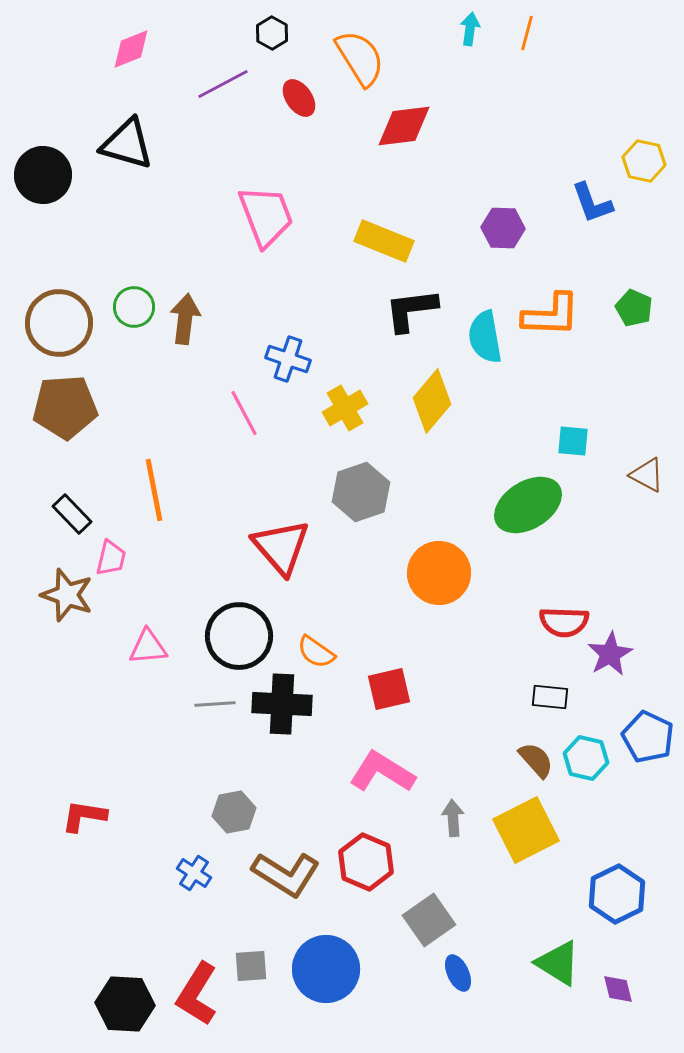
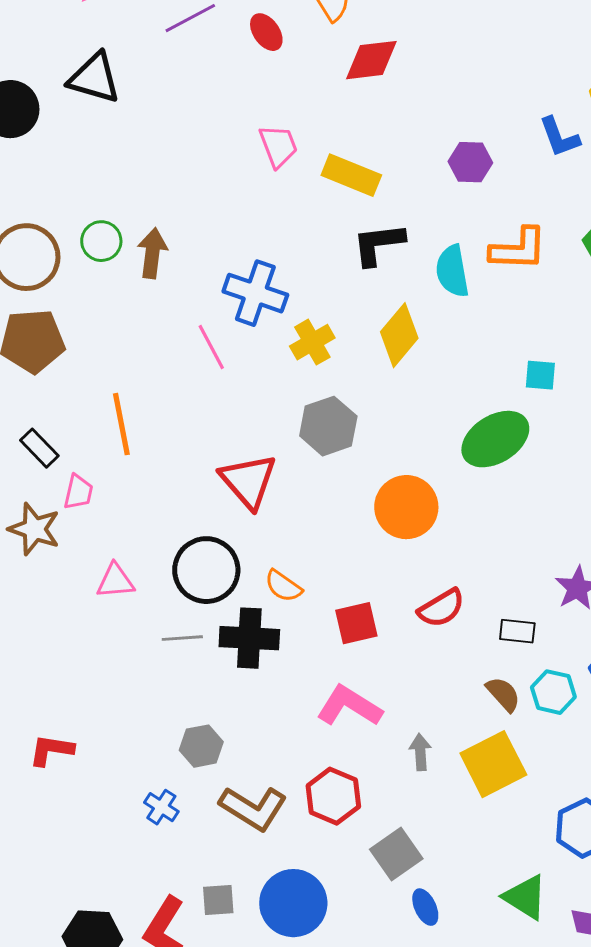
pink trapezoid: (266, 216) -> (278, 146), moved, size x0.7
blue cross: (288, 359) -> (255, 293), size x1.4
red semicircle: (564, 622) -> (441, 608), moved, turned -33

